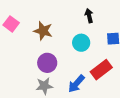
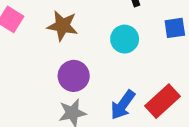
red rectangle: (101, 70) -> (162, 101), moved

